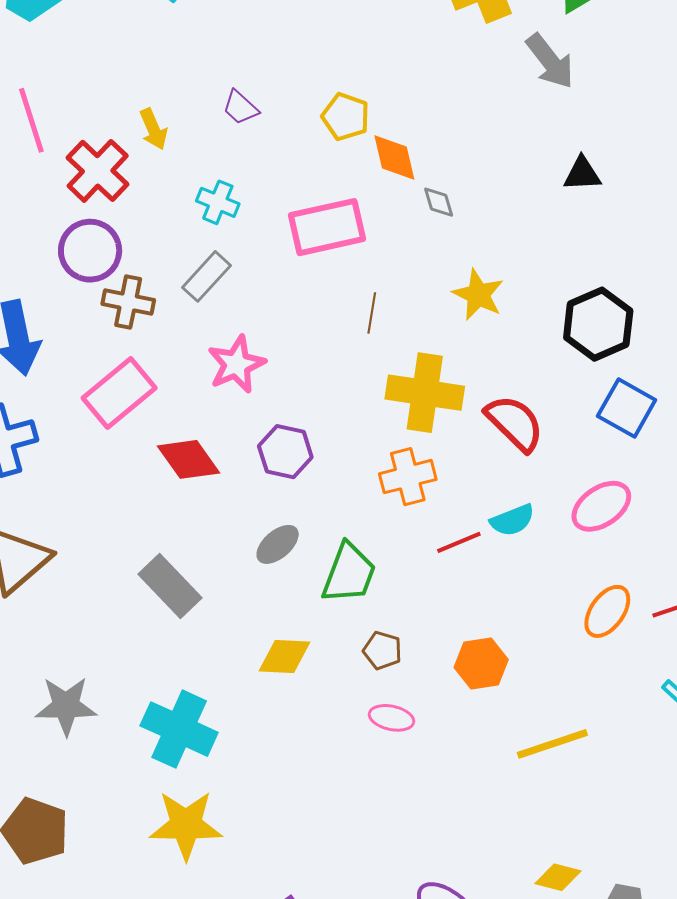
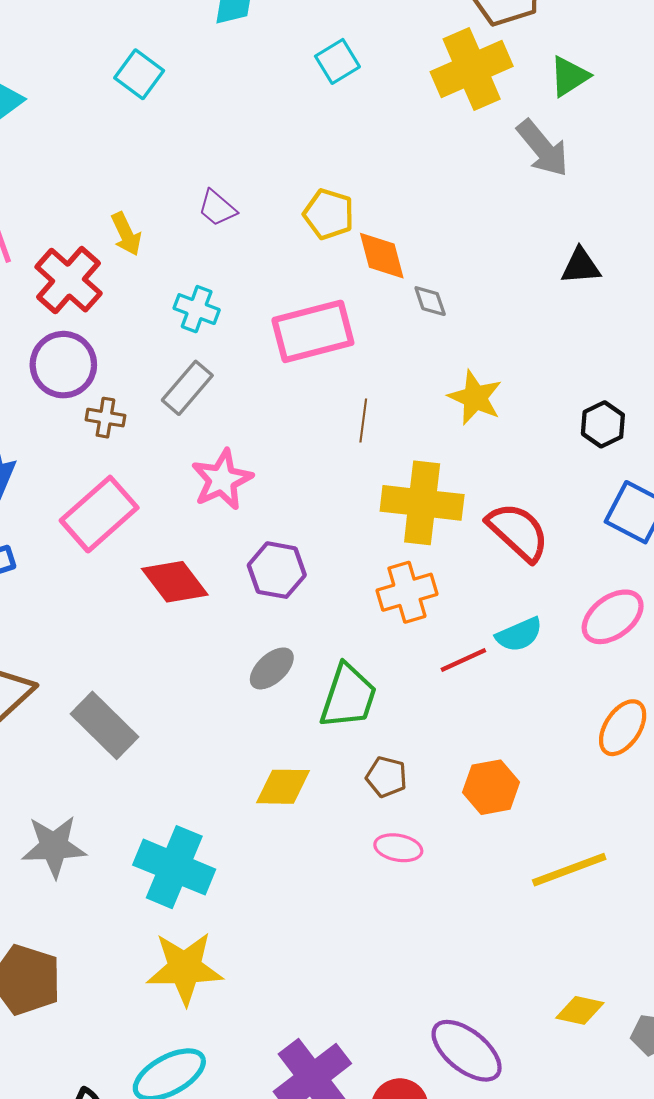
brown cross: (128, 302) -> (105, 418), size x0.7
black hexagon: (598, 324) -> (603, 424), size x0.6
gray rectangle: (170, 586) -> (104, 725), moved

